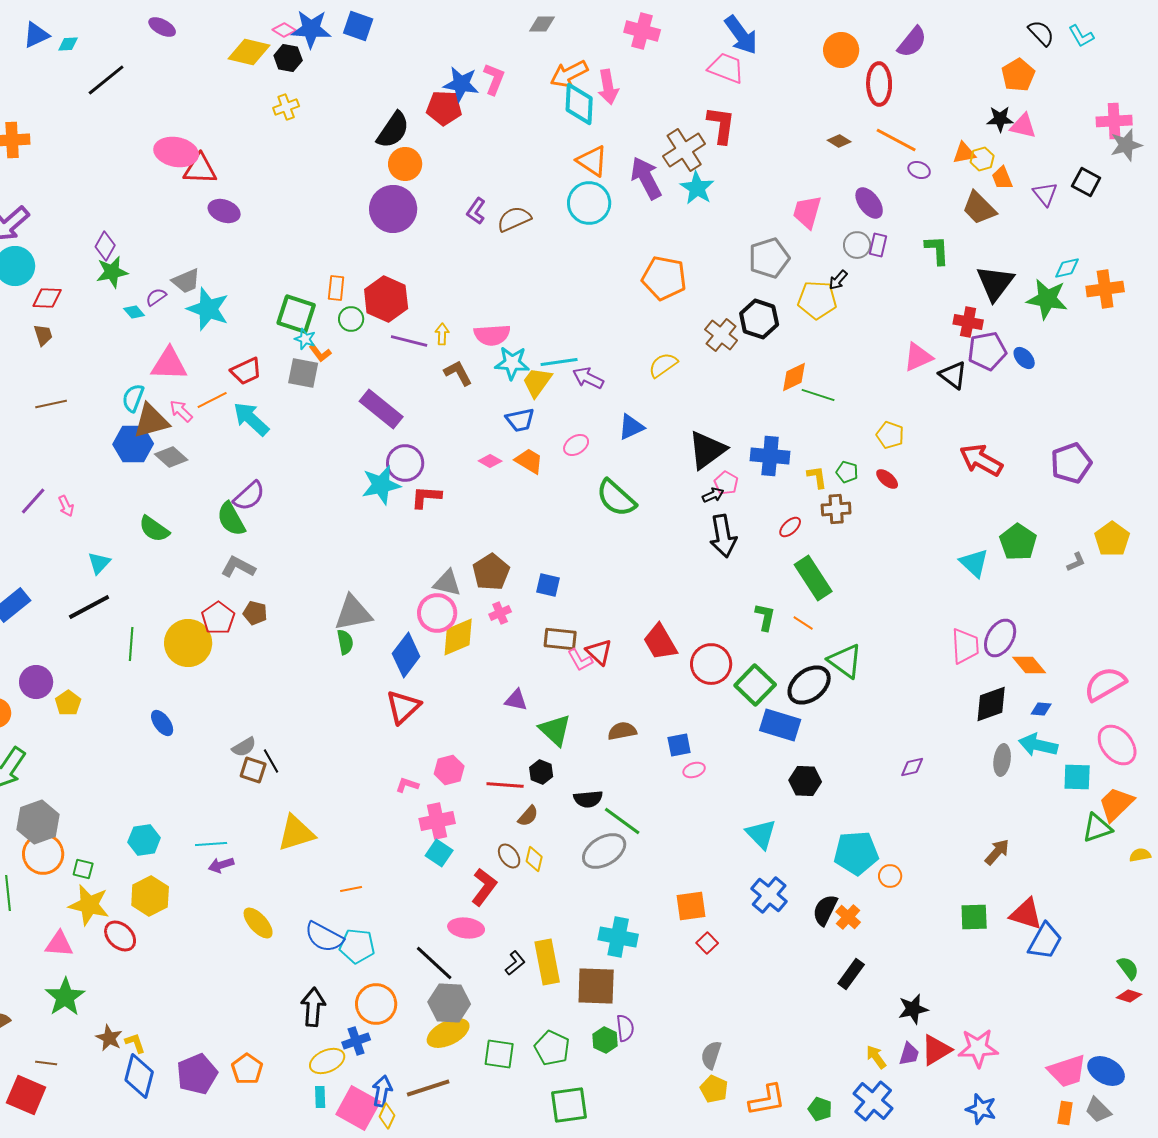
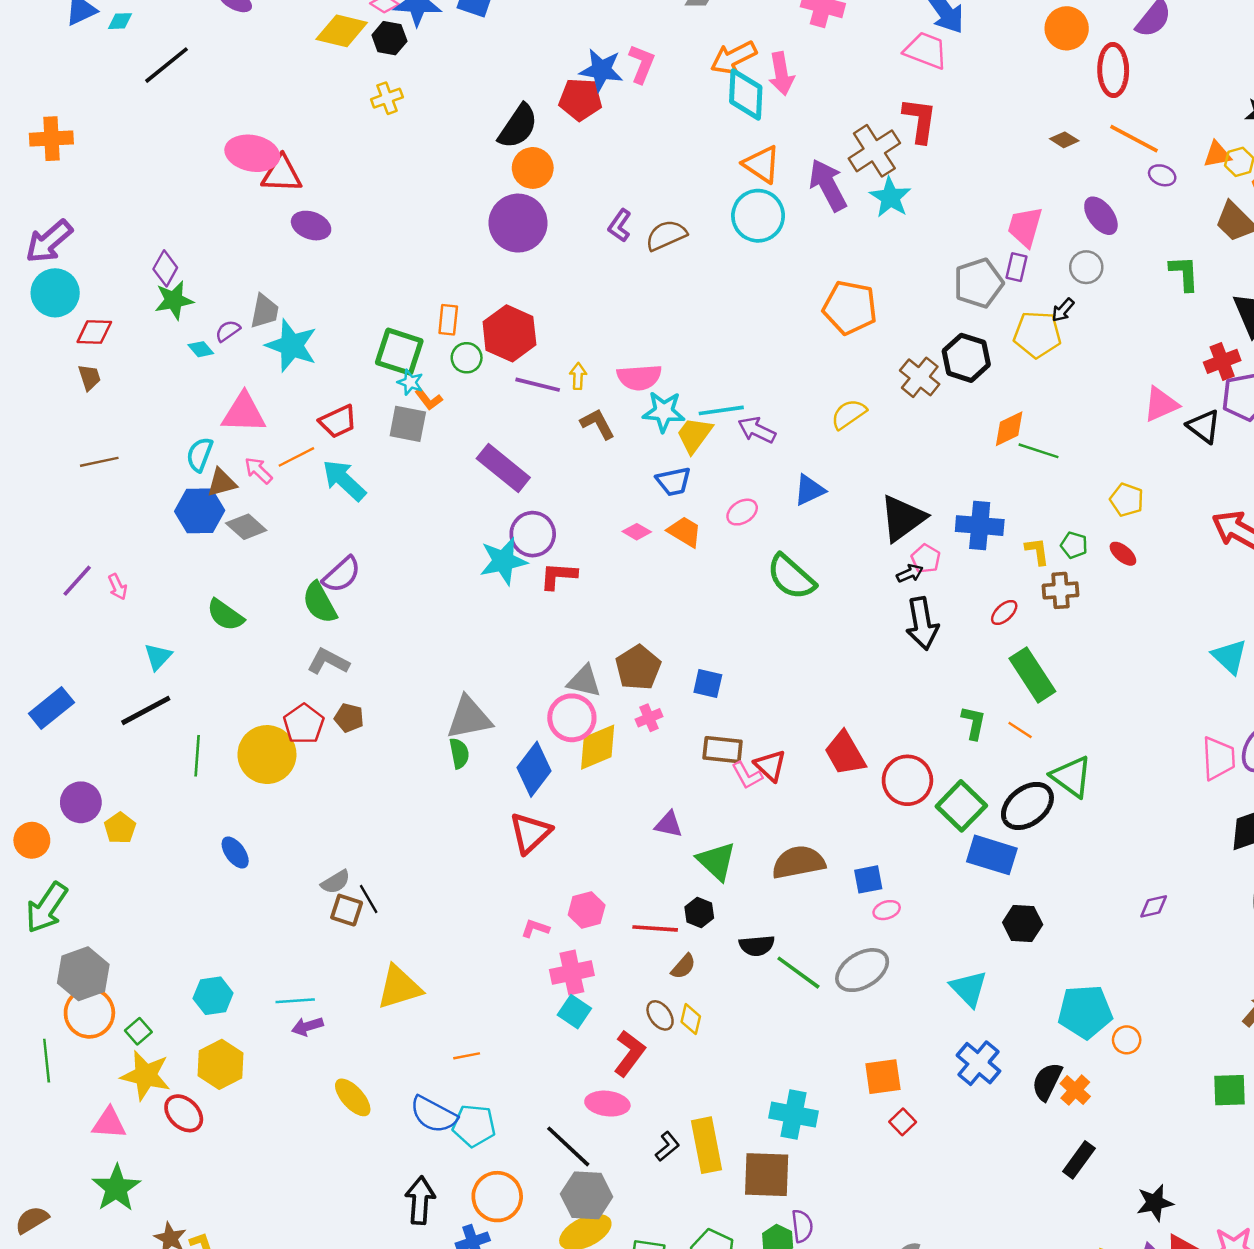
purple rectangle: (878, 245) -> (1016, 267), moved
gray trapezoid: (186, 281) -> (265, 311), turned -56
red cross: (968, 322) -> (1222, 361), turned -32
brown triangle: (151, 421) -> (222, 483), size x0.7
brown semicircle: (622, 731) -> (798, 862), size x1.5
gray ellipse: (604, 851) -> (862, 970), moved
green square: (83, 869) -> (138, 1031), turned 35

